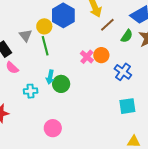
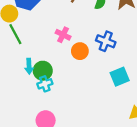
orange circle: (101, 55) -> (80, 51), moved
cyan cross: (31, 91) -> (45, 84), moved

